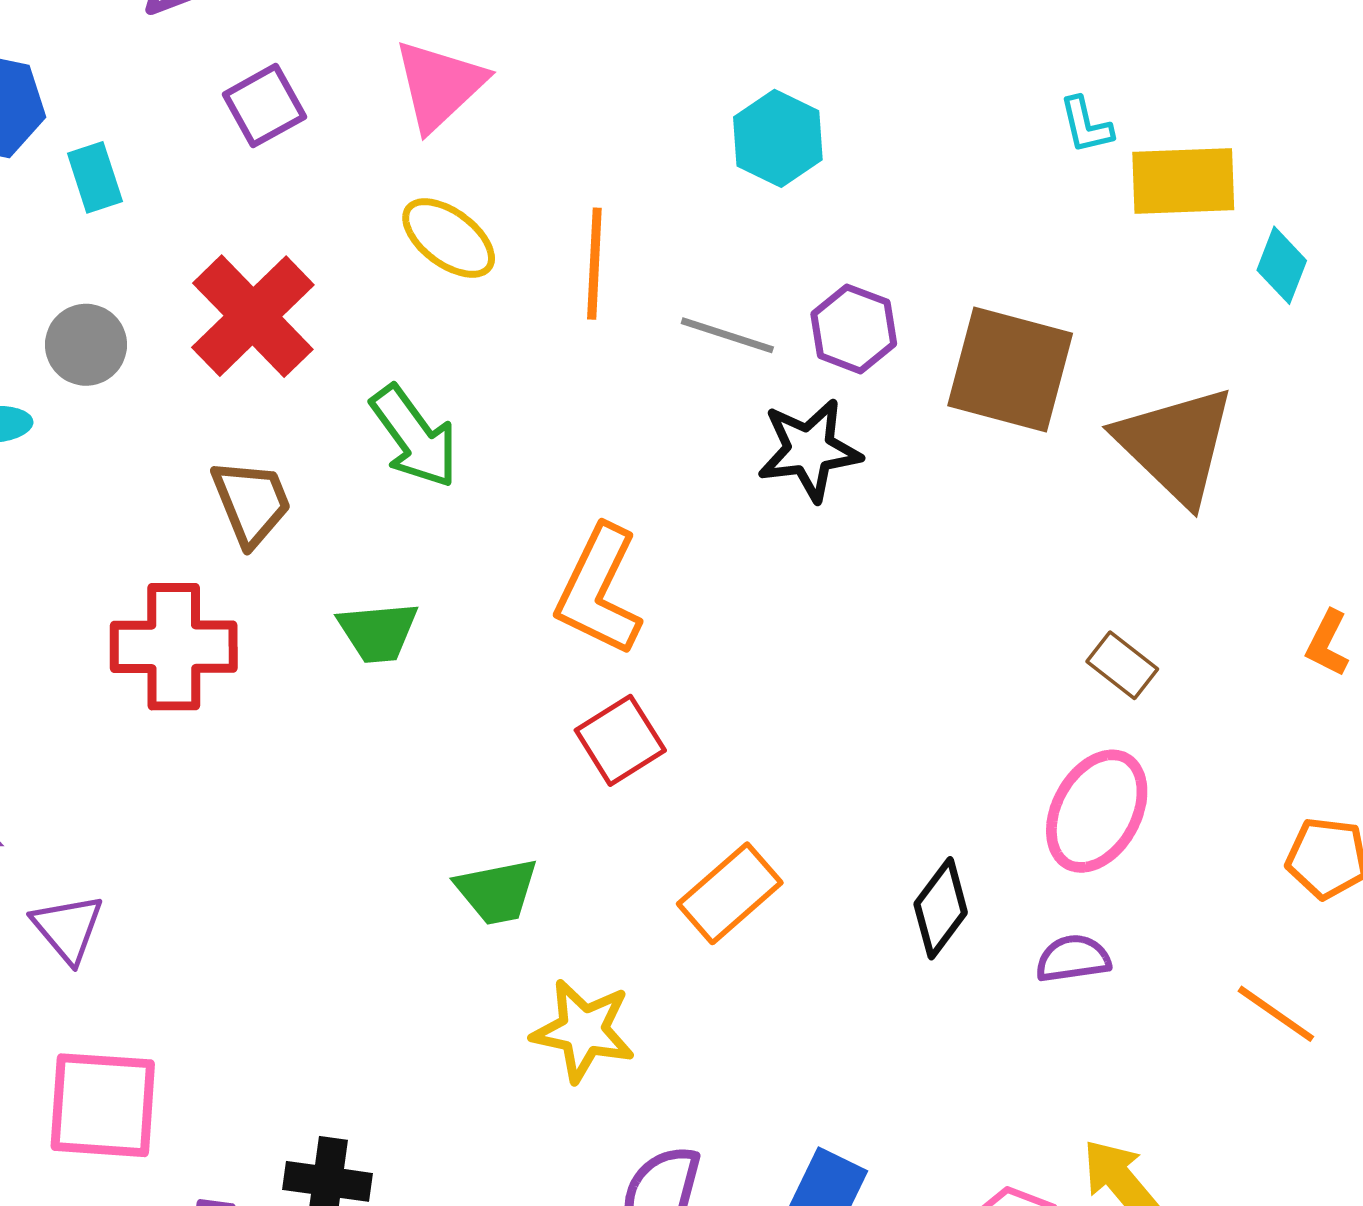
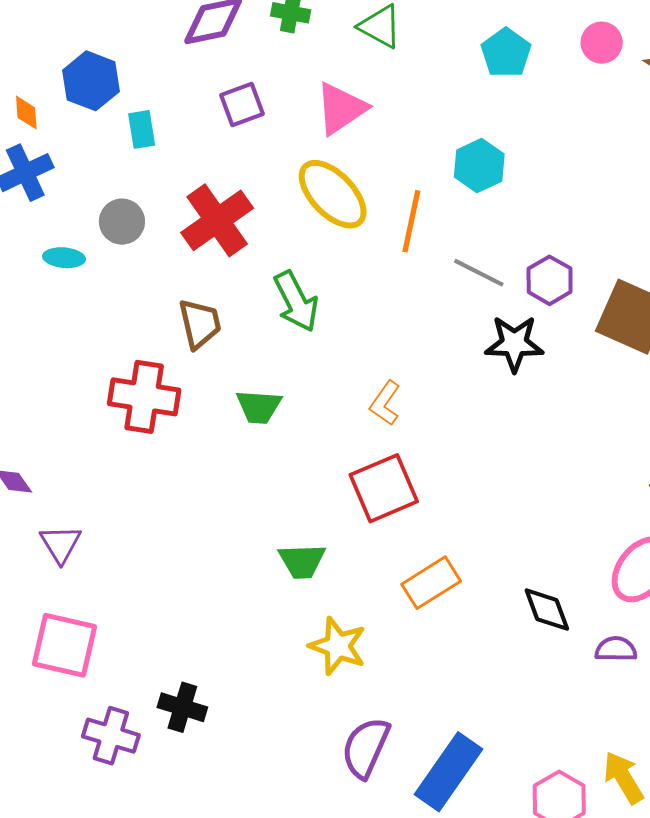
cyan hexagon: (778, 138) -> (479, 166), moved
yellow ellipse: (449, 238) -> (333, 194), size x1.4
orange L-shape: (599, 591) -> (385, 403), size x0.6
red square: (620, 740) -> (384, 488), size x1.4
black diamond: (941, 908) -> (547, 610), turned -66

